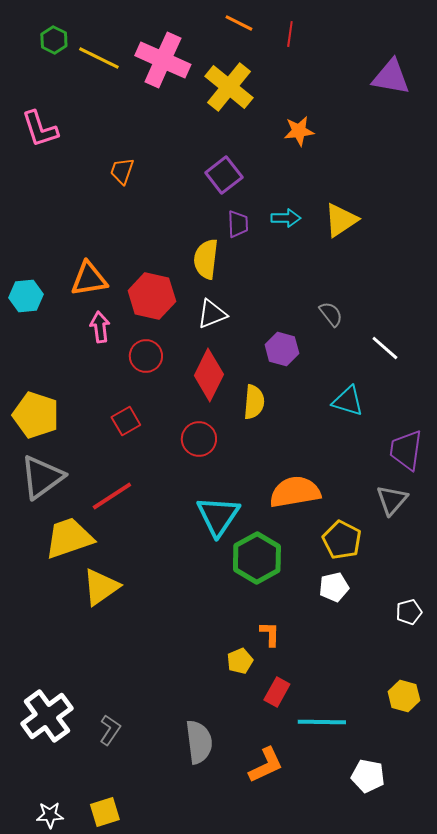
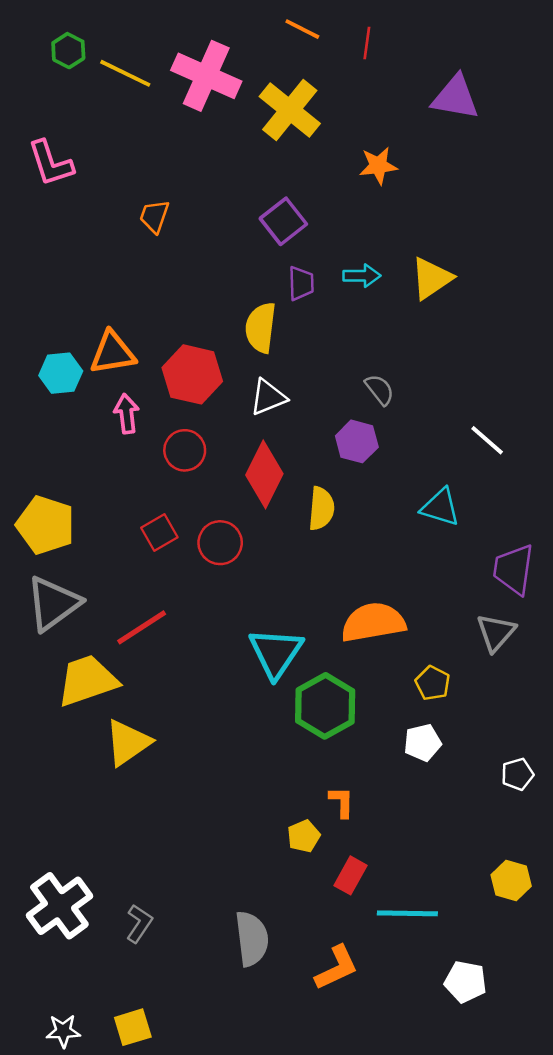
purple triangle: (391, 77) -> (455, 97), moved
cyan hexagon: (26, 296) -> (61, 373), moved
gray semicircle: (331, 314) -> (380, 390), moved
red circle: (199, 439) -> (220, 543), moved
yellow pentagon: (342, 540) -> (433, 683), size x0.7

